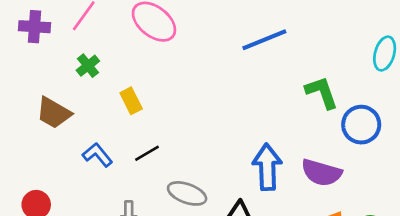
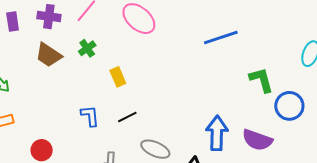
brown trapezoid: (54, 113) -> (49, 55), moved
blue L-shape: (97, 155) -> (90, 116), turned 30

